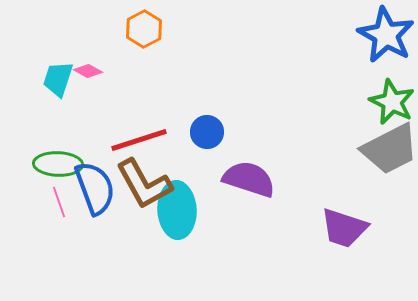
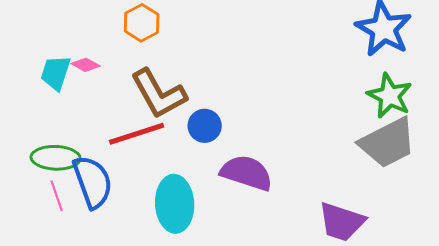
brown L-shape: (144, 184) -> (159, 94), moved

